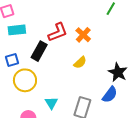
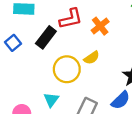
blue square: (12, 60) -> (13, 43), turned -32
yellow circle: (25, 80) -> (67, 69), moved

